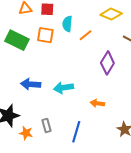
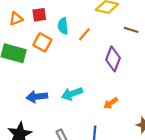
orange square: (45, 35) -> (42, 42), turned 30
orange arrow: (97, 103) -> (111, 103), turned -32

